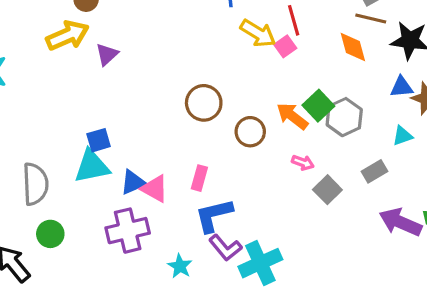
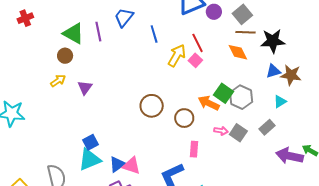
yellow arrow: (258, 33) -> (177, 55), turned -80
yellow arrow: (67, 36) -> (58, 81), size x0.6
pink rectangle: (199, 178) -> (194, 149), moved
gray square: (327, 190) -> (238, 133), moved

